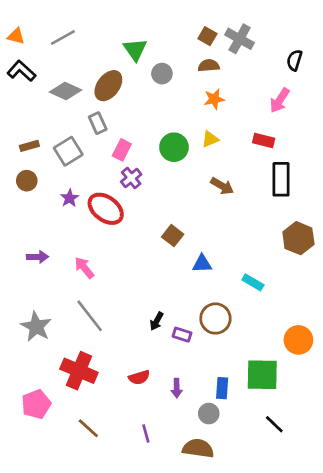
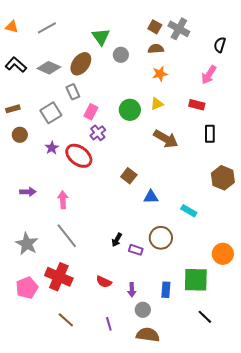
black L-shape: (21, 71) -> (16, 65), moved
brown rectangle: (29, 146) -> (13, 109), moved
black rectangle: (281, 179) -> (210, 134), size x0.7
brown arrow: (222, 186) -> (166, 139), size x1.4
pink arrow: (84, 268) -> (63, 200), turned 36
red semicircle: (139, 377) -> (104, 282), turned 42
pink pentagon: (36, 404) -> (27, 288), moved
gray circle: (209, 414) -> (143, 310), moved

